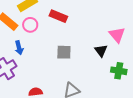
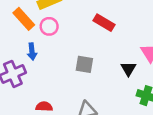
red rectangle: (58, 16) -> (104, 23), moved

